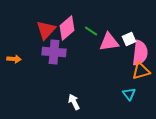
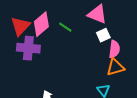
pink triangle: (109, 42) -> (97, 14), moved, turned 30
pink semicircle: (140, 53) -> (114, 49), size x0.7

